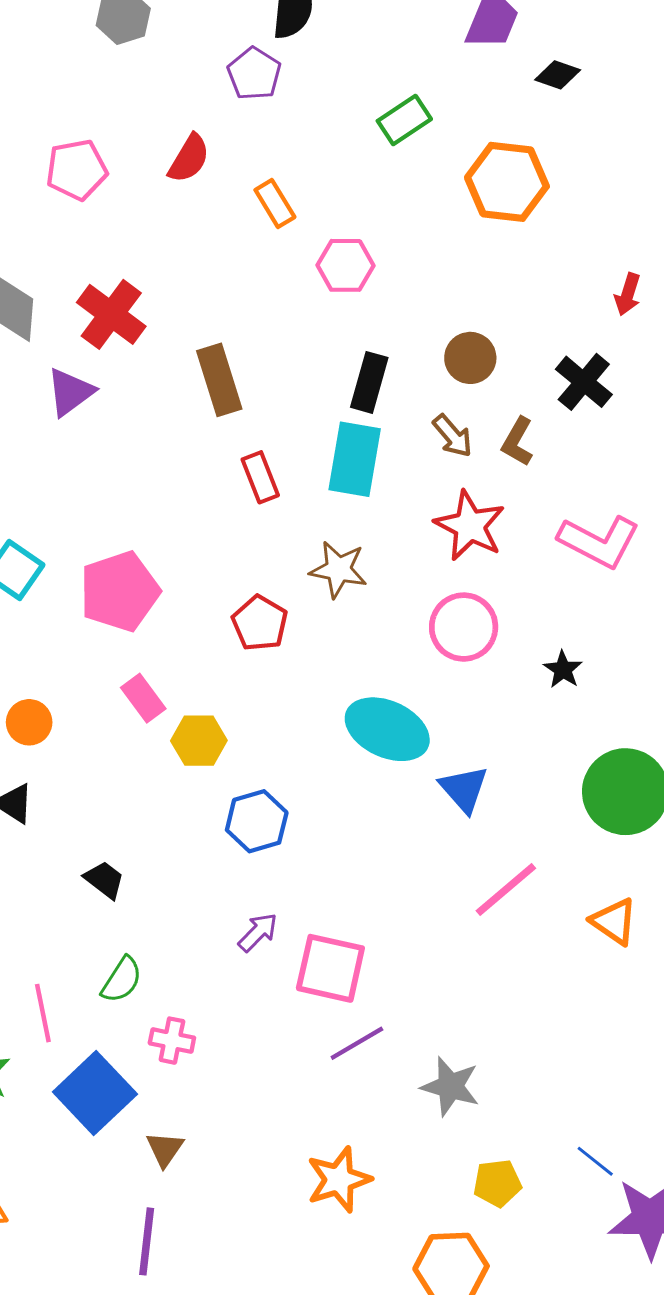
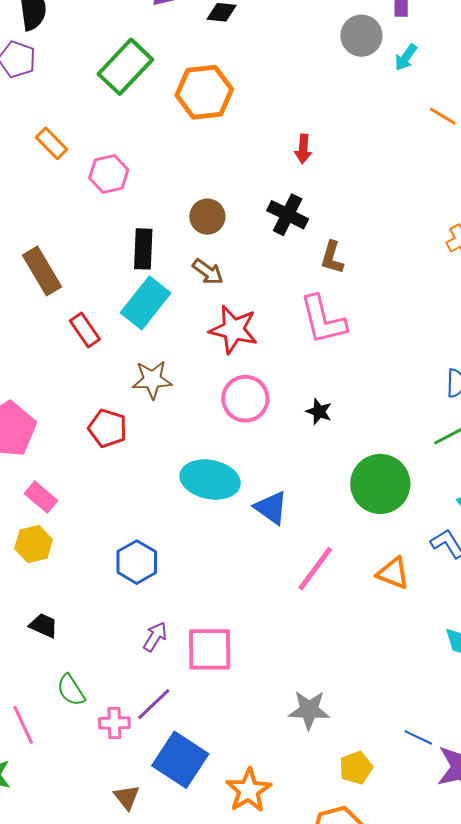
green rectangle: (404, 120) -> (125, 67), size x1.5
brown L-shape: (518, 442) -> (332, 258), moved
cyan rectangle: (355, 459) -> (146, 303), turned 42
pink L-shape: (599, 541) -> (323, 320), turned 62
yellow hexagon: (199, 741) -> (34, 544), moved
green semicircle: (122, 980) -> (71, 690), turned 128
purple line: (357, 1043) -> (154, 704), moved
blue square: (95, 1093) -> (180, 760), moved

